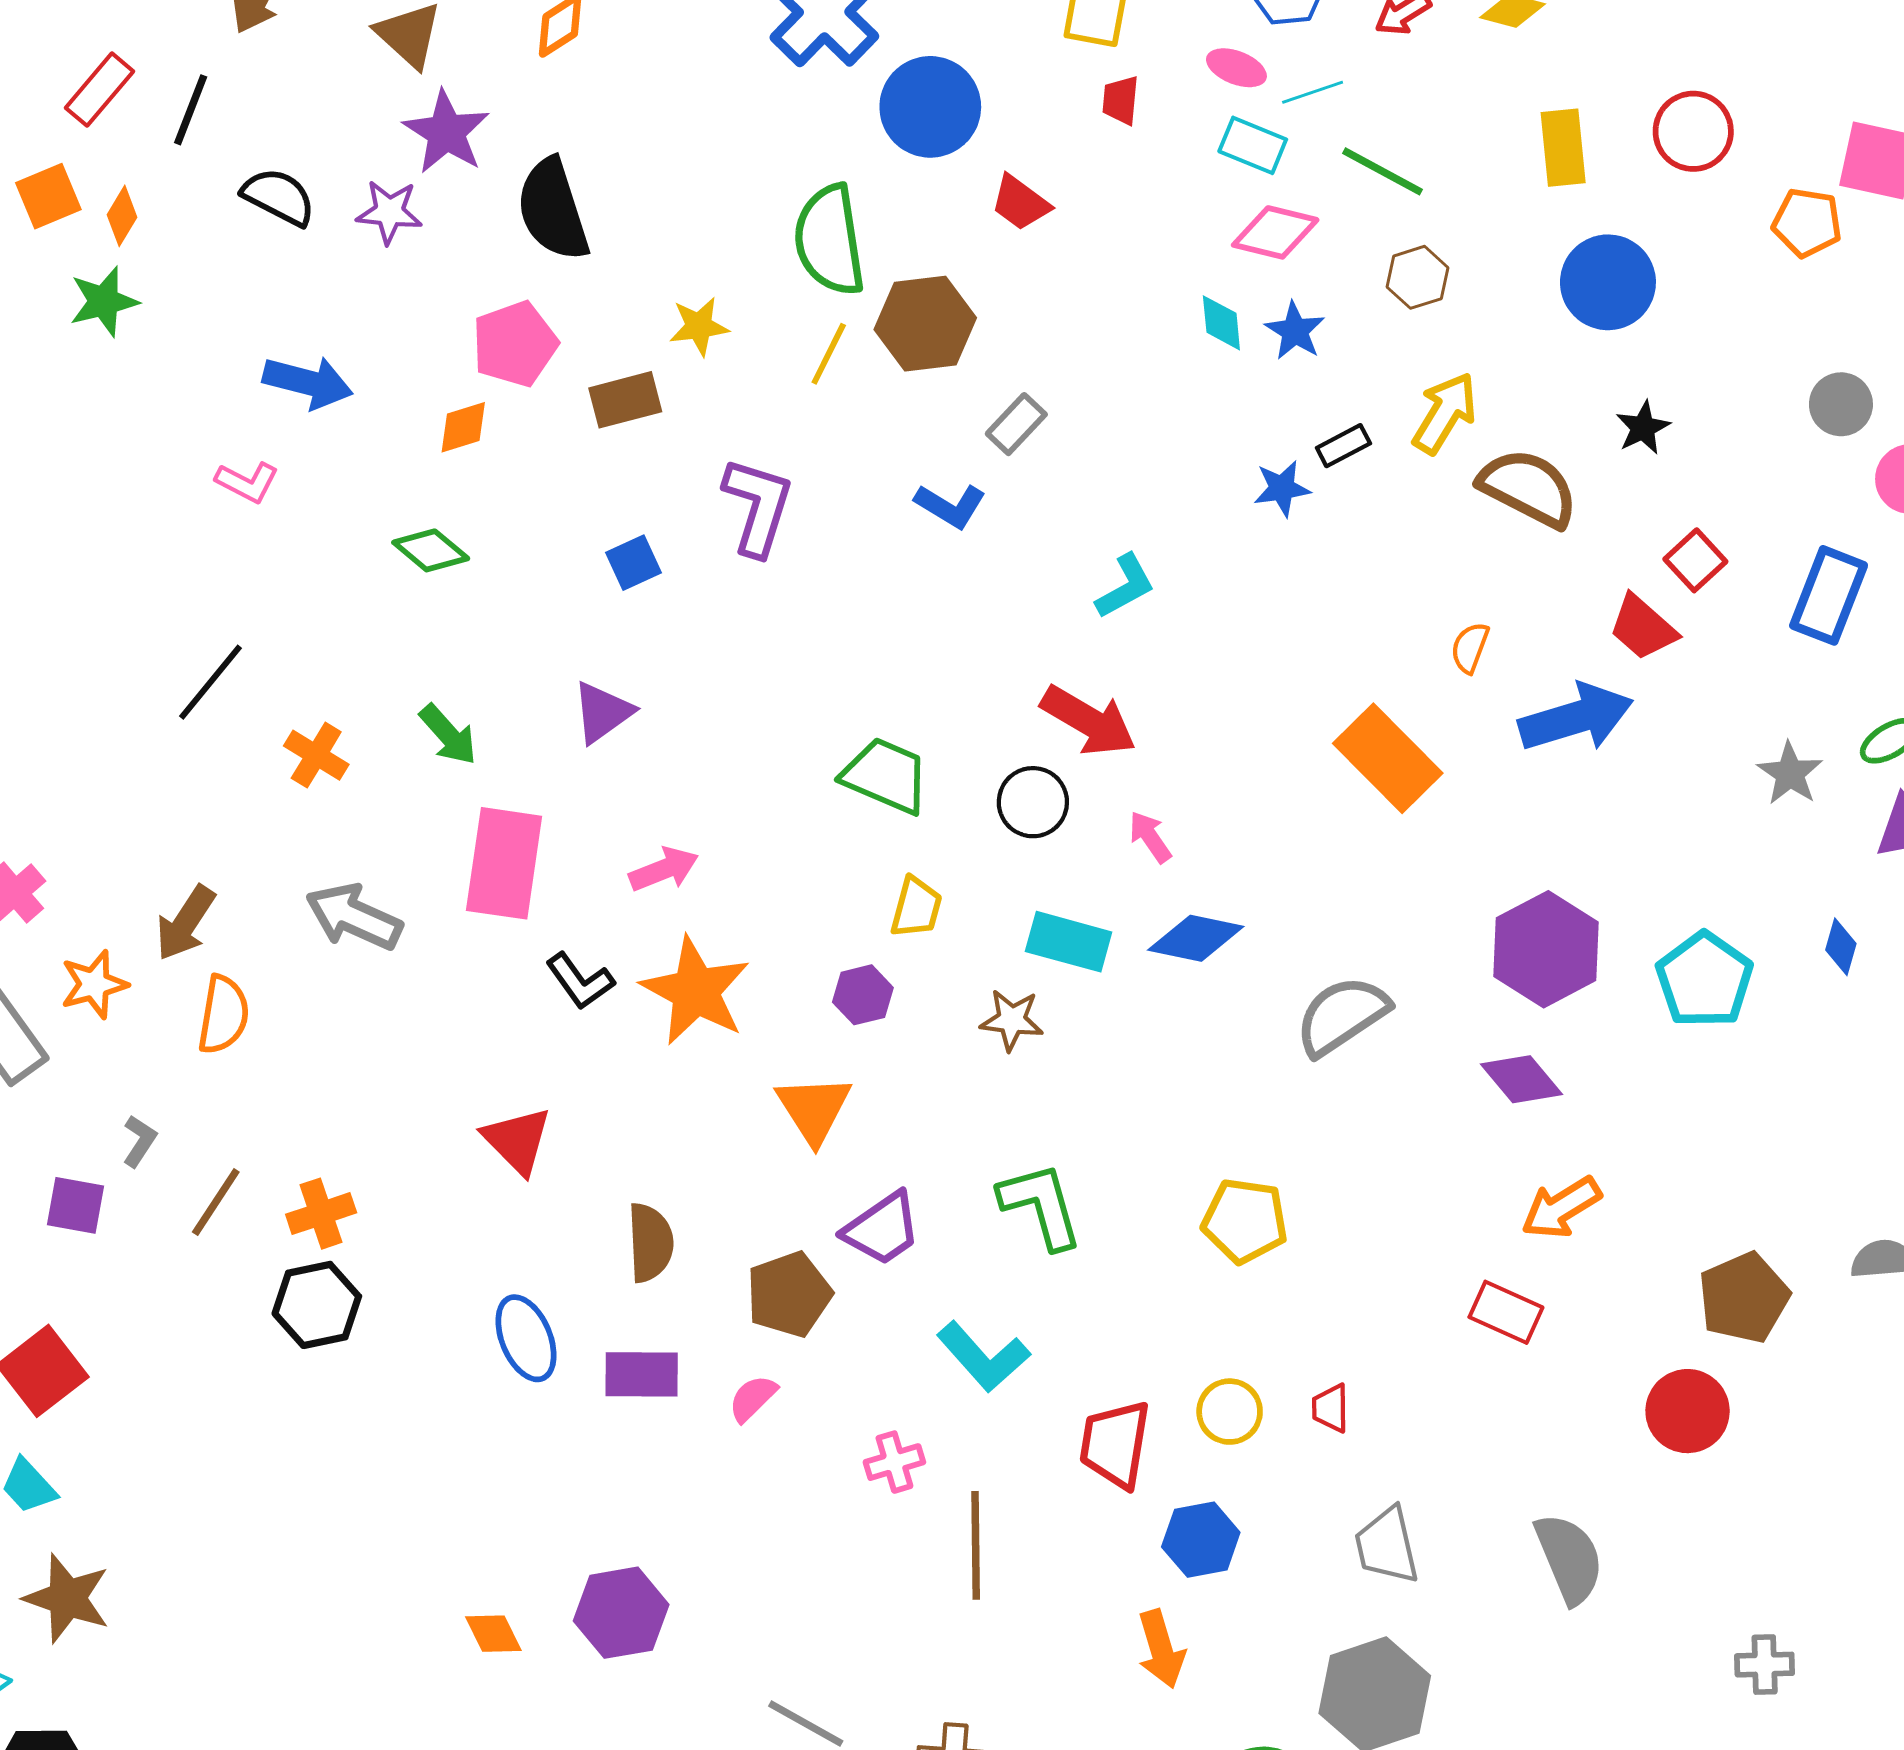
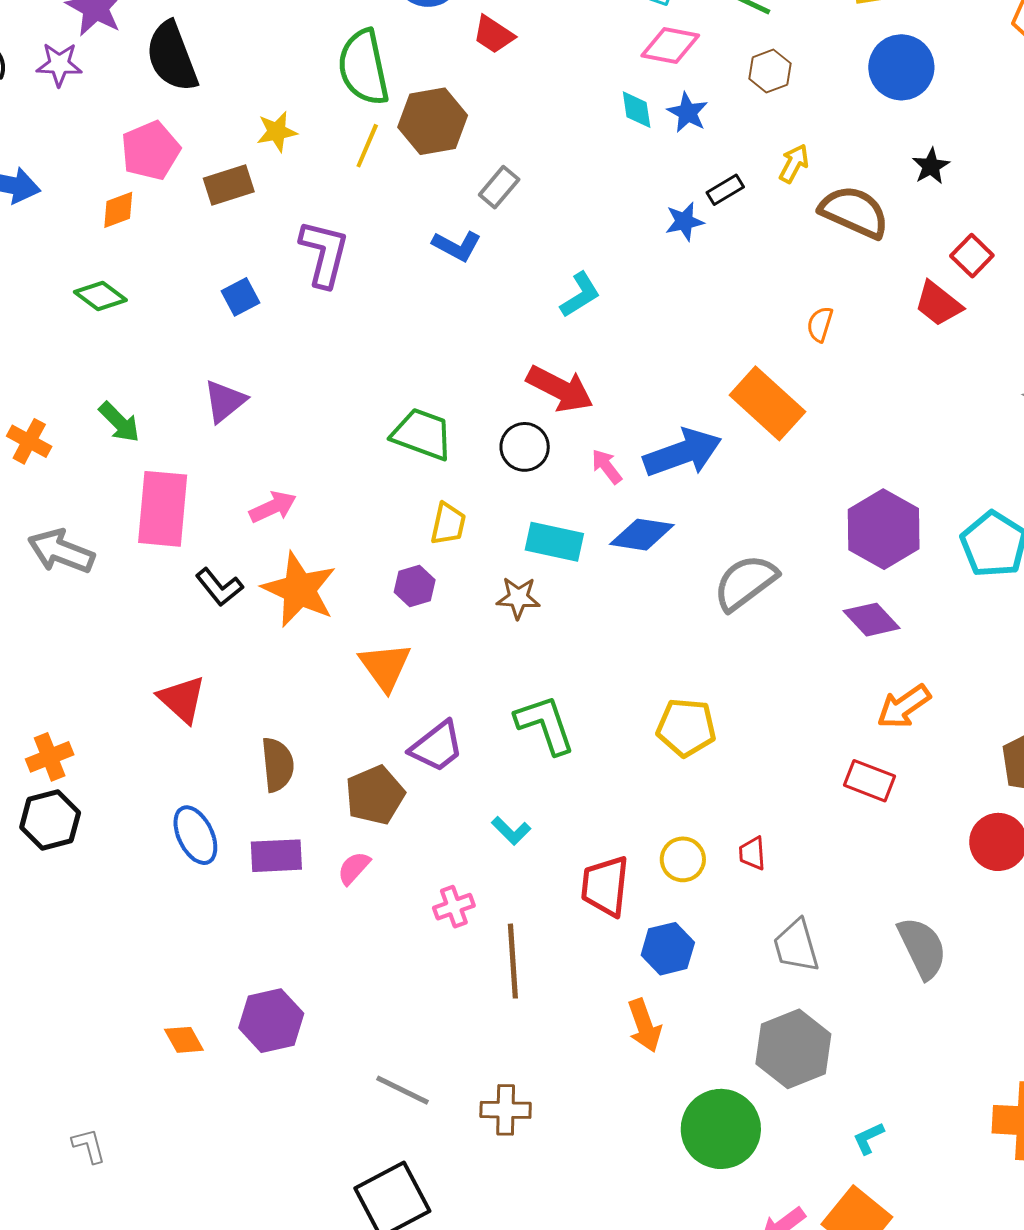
yellow arrow: (1445, 413) -> (794, 164), size x0.7
blue arrow: (1576, 718) -> (683, 453), moved
cyan L-shape: (983, 1357) -> (511, 831), size x0.6

